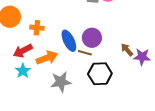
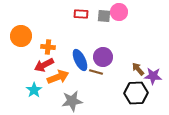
red arrow: (23, 51) -> (44, 65), moved
black hexagon: (100, 74) -> (136, 93), moved

